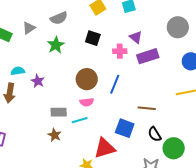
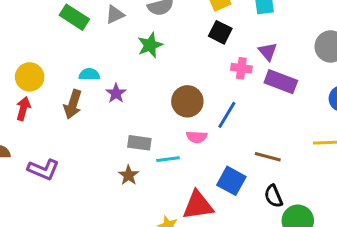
black square: (93, 38) -> (220, 32), moved
purple rectangle: (148, 56) -> (281, 82), turned 30
pink semicircle: (87, 102) -> (197, 137), moved

